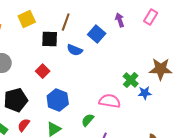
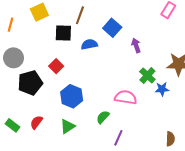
purple arrow: (120, 20) -> (136, 45), moved
blue semicircle: (75, 50) -> (89, 44), turned 147
black pentagon: (16, 100) -> (30, 83), moved

